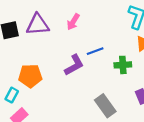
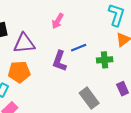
purple triangle: (38, 25) -> (24, 43), moved
purple L-shape: (74, 65) -> (60, 61), turned 140

